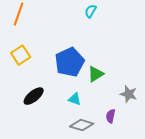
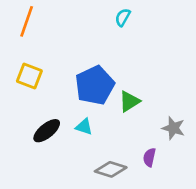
yellow square: (21, 55) -> (29, 76), turned -36
cyan triangle: (75, 99) -> (84, 127), moved

